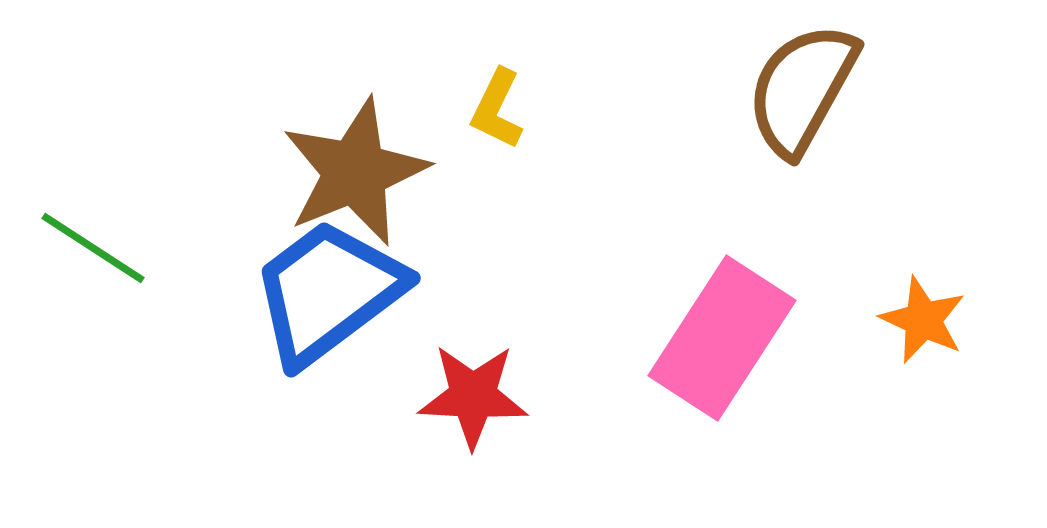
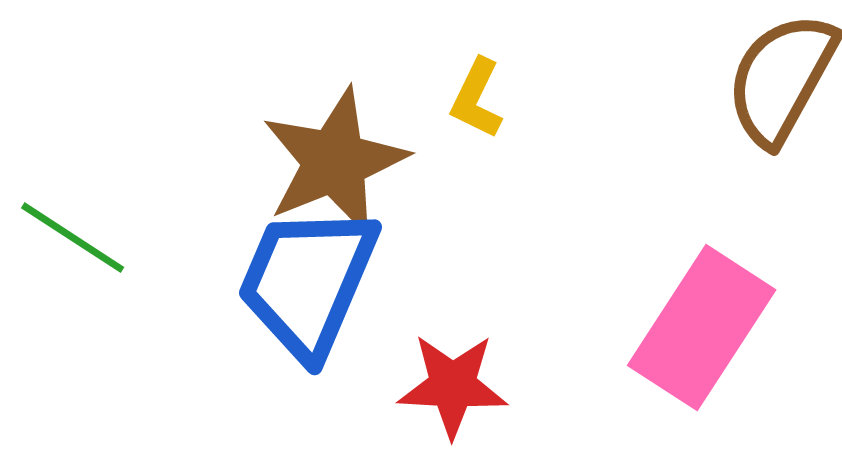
blue trapezoid: (328, 292) -> (308, 282), turned -30

